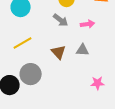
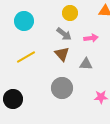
brown triangle: (59, 52) -> (62, 54), moved
gray circle: (31, 74) -> (62, 88), moved

